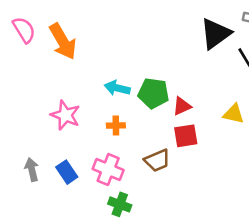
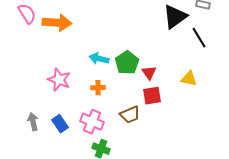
orange arrow: (63, 41) -> (57, 23), turned -56
green pentagon: (153, 93) -> (127, 63), turned 30
red triangle: (182, 106) -> (149, 73), turned -42

